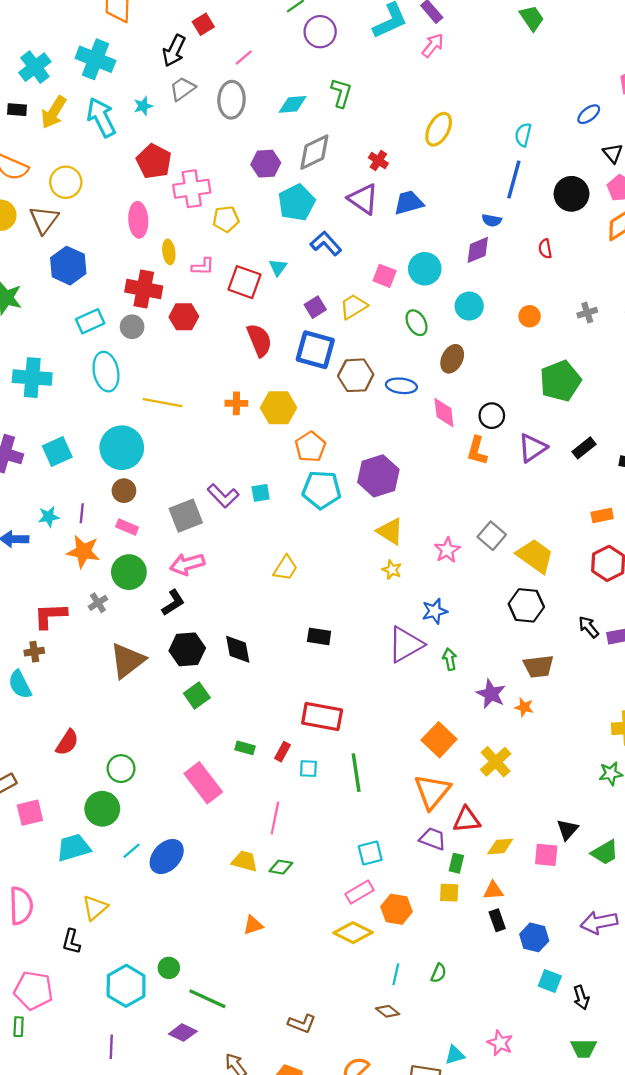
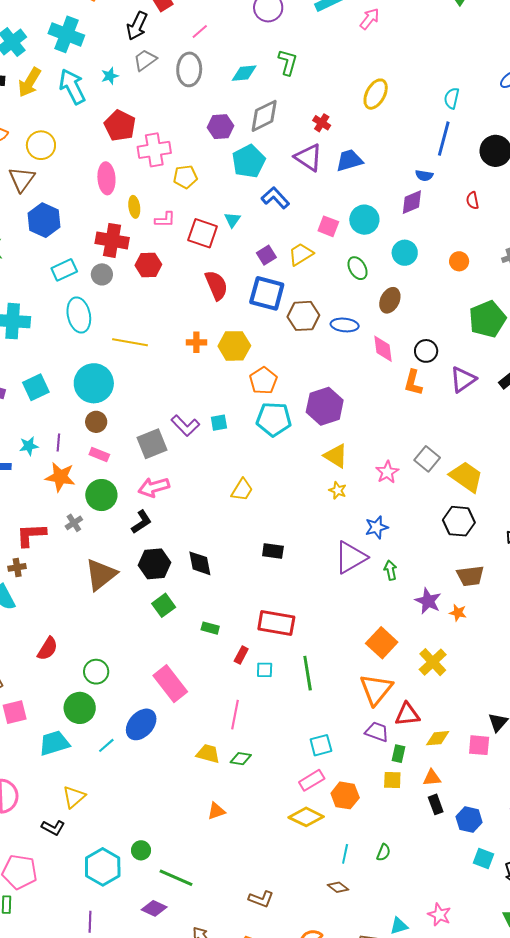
green rectangle: (245, 748) -> (210, 628), moved
blue ellipse: (167, 856) -> (141, 724), moved
black L-shape: (71, 942) -> (53, 828), turned -75

